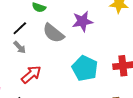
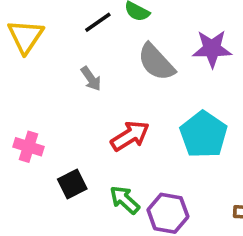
black line: (20, 28) -> (98, 22), moved
red arrow: (31, 74) -> (130, 136), moved

